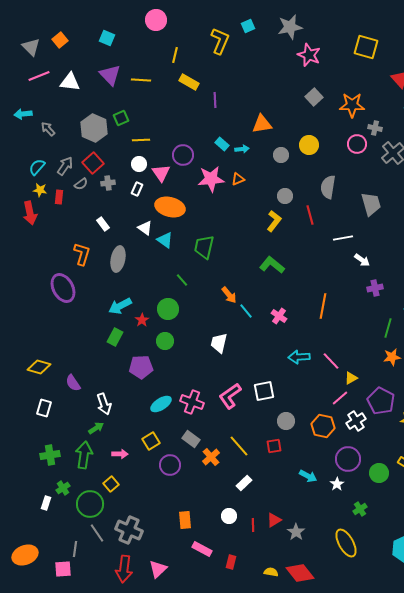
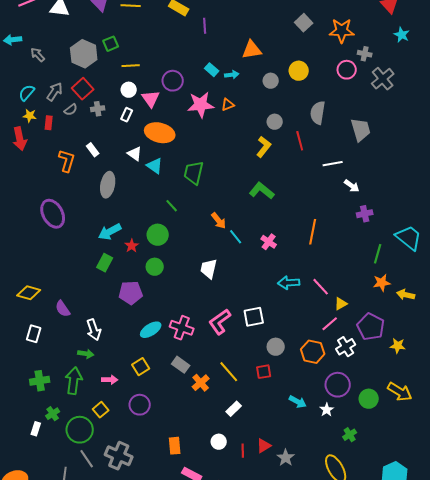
orange L-shape: (82, 254) -> (67, 161), moved
green arrow: (96, 428) -> (86, 354), turned 42
purple circle: (170, 465) -> (140, 405), moved

